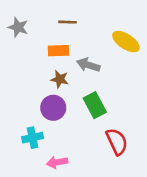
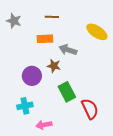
brown star: (60, 79) -> (54, 66), moved
green rectangle: (95, 105) -> (67, 92), moved
purple circle: (53, 108) -> (32, 76), moved

